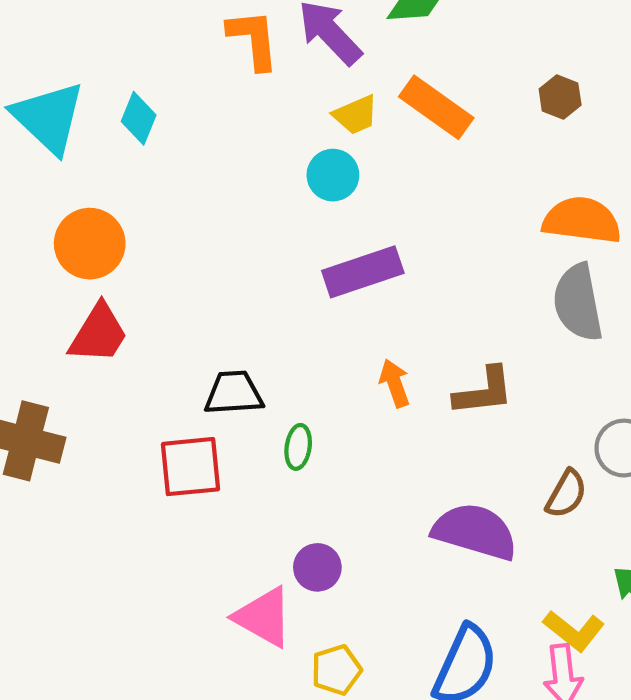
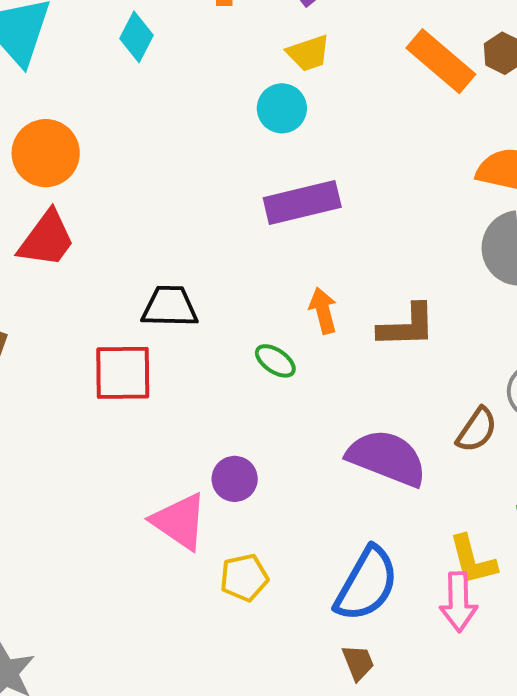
orange rectangle: (436, 107) -> (441, 61), moved
cyan diamond: (139, 118) -> (136, 37), moved
green ellipse: (298, 447) -> (275, 361), moved, turned -69
yellow L-shape: (574, 631) -> (473, 560), turned 32

